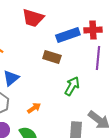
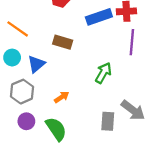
brown rectangle: (52, 57) -> (63, 42), moved

